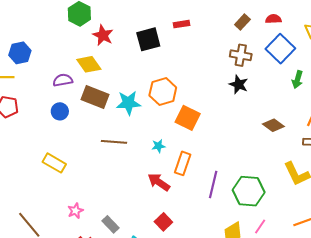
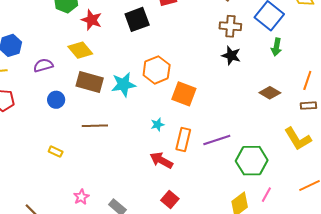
purple semicircle: (63, 80) -> (43, 65), moved
green arrow: (297, 80) -> (276, 47), moved
brown line: (114, 142) -> (95, 126), moved
yellow rectangle: (54, 163) -> (56, 152), size x0.6
purple line: (213, 184) -> (217, 140), moved, turned 64

